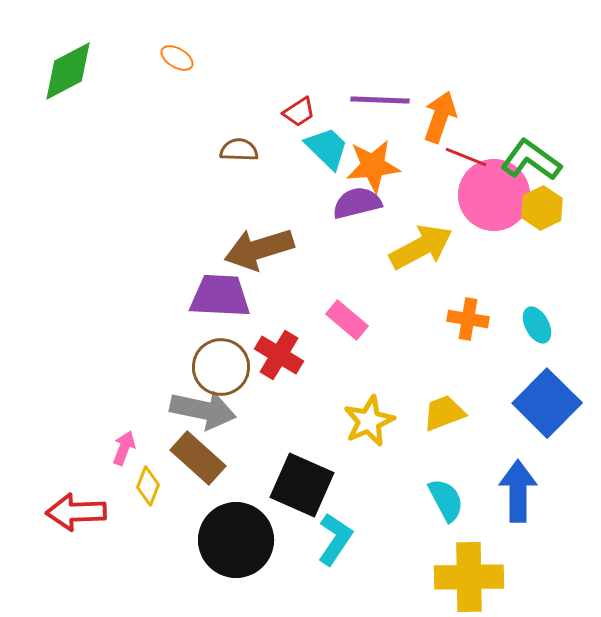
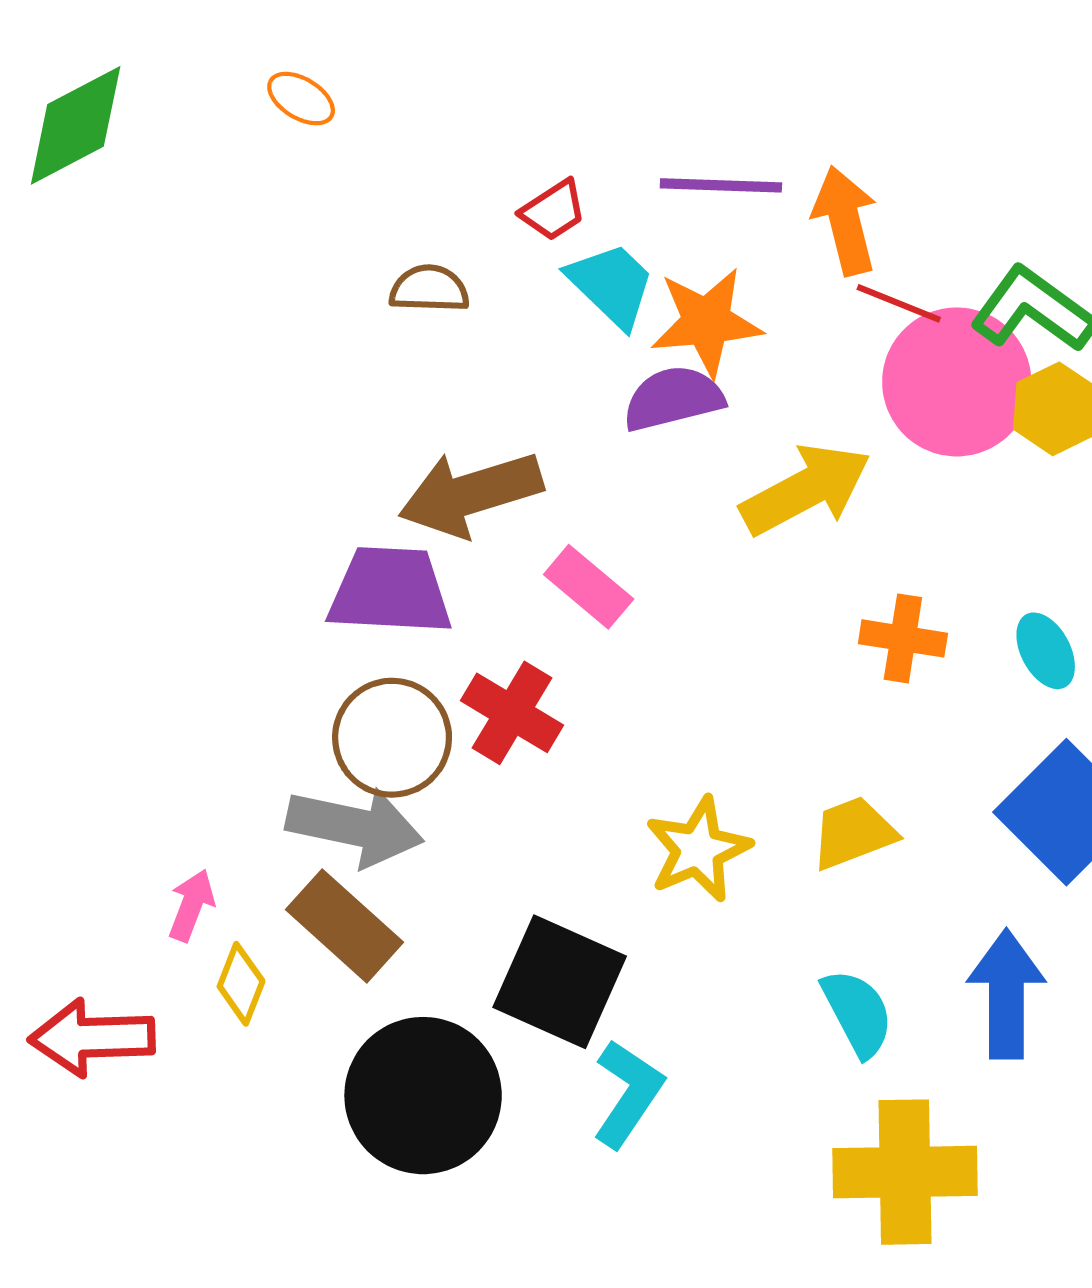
orange arrow: (440, 117) -> (845, 221), turned -33
pink rectangle: (347, 320) -> (589, 587), moved

